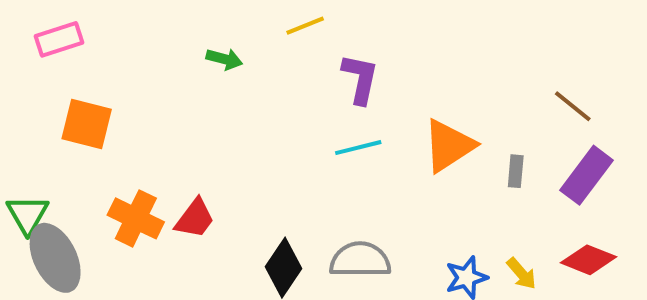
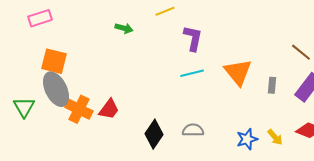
orange triangle: (449, 146) -> (238, 72), turned -36
gray ellipse: (55, 258) -> (56, 89), moved
gray semicircle: (360, 260) -> (193, 130), size x0.7

